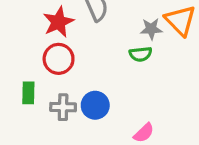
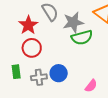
gray star: (151, 29) -> (73, 22), moved, size x1.5
green semicircle: (141, 54) -> (82, 38), size x1.5

